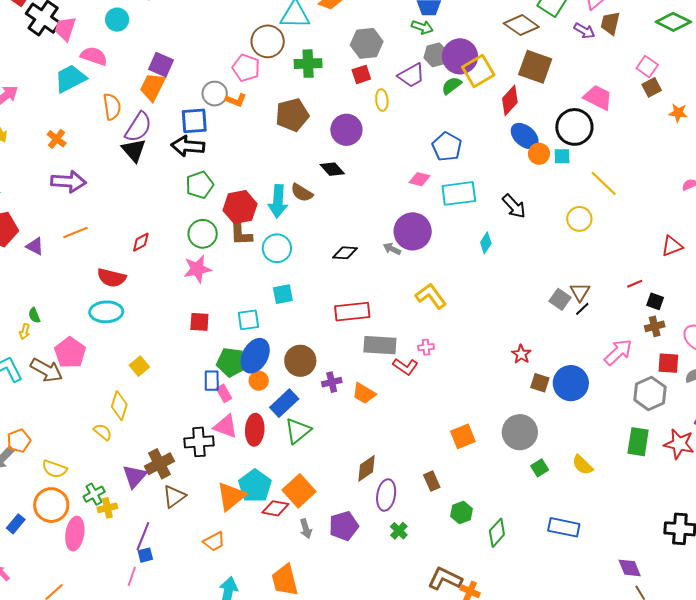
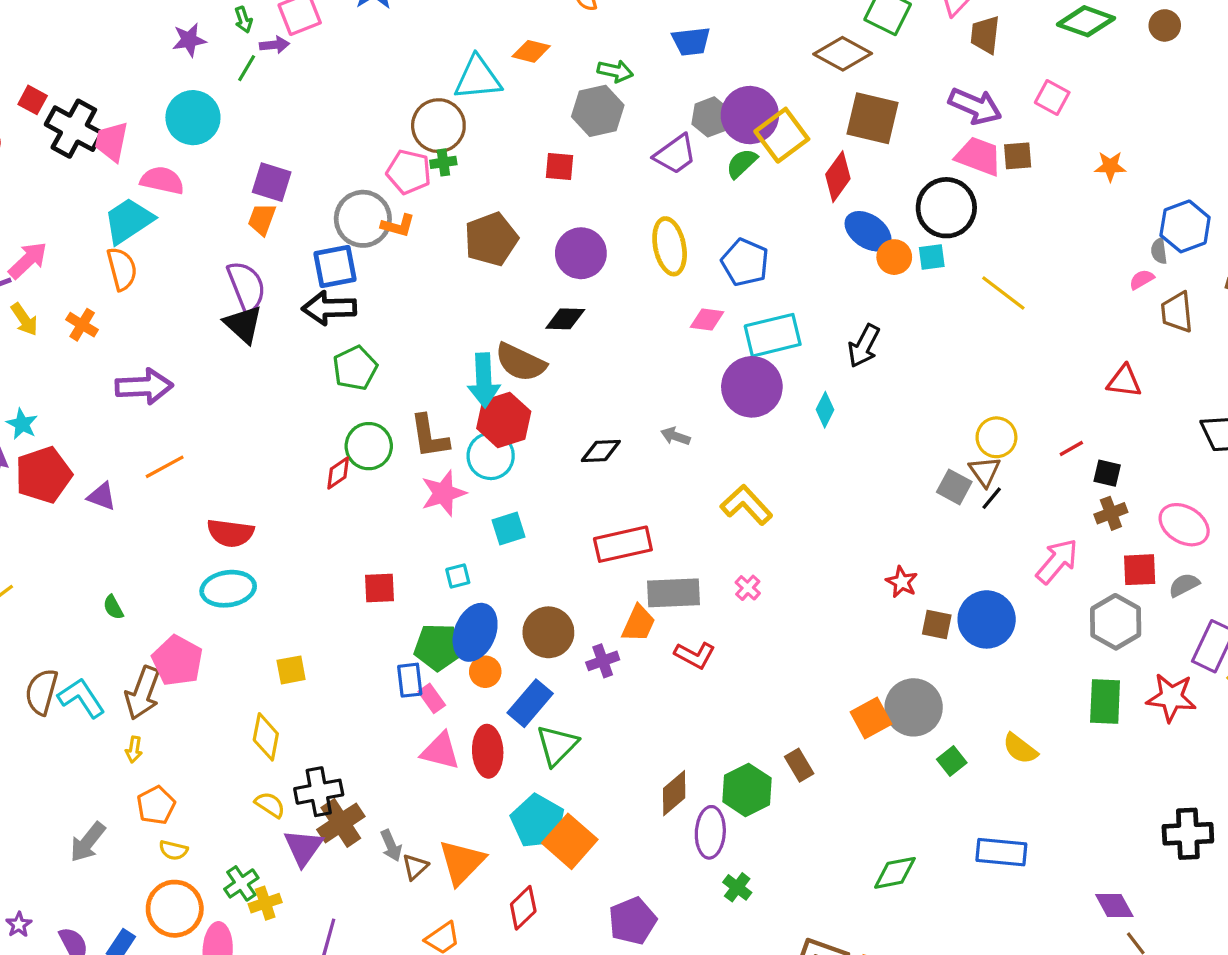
cyan circle: (117, 20) -> (193, 118), size x1.4
green arrow: (422, 27) -> (615, 71), moved
purple arrow: (584, 31) -> (975, 106), moved, size x1.5
green cross: (308, 64) -> (443, 162), moved, size x0.6
red square: (361, 74) -> (560, 166), moved, turned 30
orange trapezoid: (153, 87) -> (262, 219), size x0.7
brown square: (652, 87) -> (1018, 156), moved, turned 30
gray circle: (215, 94) -> (363, 219), size x1.4
yellow ellipse: (382, 100) -> (670, 246), moved, size x1.6
orange semicircle: (112, 107) -> (122, 269), moved
purple semicircle: (138, 127) -> (246, 286), turned -48
orange cross: (57, 139) -> (82, 325), moved
black diamond: (332, 169) -> (565, 319), turned -40
brown semicircle: (302, 193) -> (521, 362), size x1.4
black arrow: (514, 206) -> (864, 346), turned 76
red hexagon: (240, 207) -> (504, 420), moved
yellow circle: (579, 219) -> (996, 437), moved
purple circle: (413, 231) -> (752, 387), moved
red diamond: (141, 242) -> (338, 473), moved
red triangle: (672, 246) -> (1124, 381), turned 35
pink star: (197, 269) -> (443, 493), moved
cyan square: (248, 320) -> (458, 576), size x0.7
yellow arrow: (25, 332) -> (134, 750), moved
pink cross: (426, 347) -> (748, 588), turned -35
yellow square: (139, 366) -> (291, 670), turned 36
red L-shape: (405, 367) -> (695, 655), moved
brown arrow: (46, 370) -> (143, 693), turned 88
orange trapezoid: (364, 393) -> (638, 624), moved, turned -90
yellow semicircle: (103, 432) -> (270, 805), moved
orange square: (463, 436) -> (871, 718), moved
orange pentagon: (19, 441) -> (156, 805), moved
black cross: (199, 442) -> (319, 792), moved
yellow semicircle: (54, 469) -> (173, 850), size x0.7
brown rectangle: (432, 481) -> (799, 765), moved
cyan pentagon: (255, 486) -> (538, 821), moved
brown triangle: (174, 496) -> (415, 867), moved, size x0.7
red diamond: (275, 508) -> (523, 908), moved, turned -48
green hexagon: (461, 512) -> (747, 790), moved, size x1.4
purple pentagon: (344, 526) -> (633, 921), moved
gray arrow: (306, 529) -> (391, 846), moved
green diamond: (497, 533) -> (895, 873), turned 44

